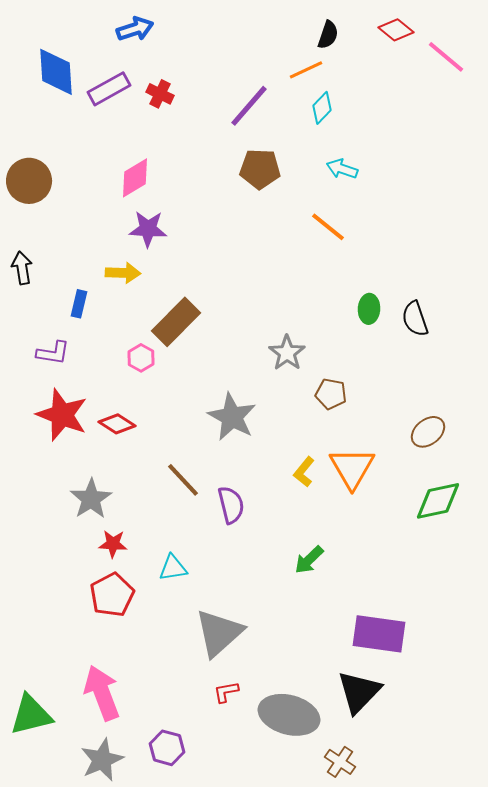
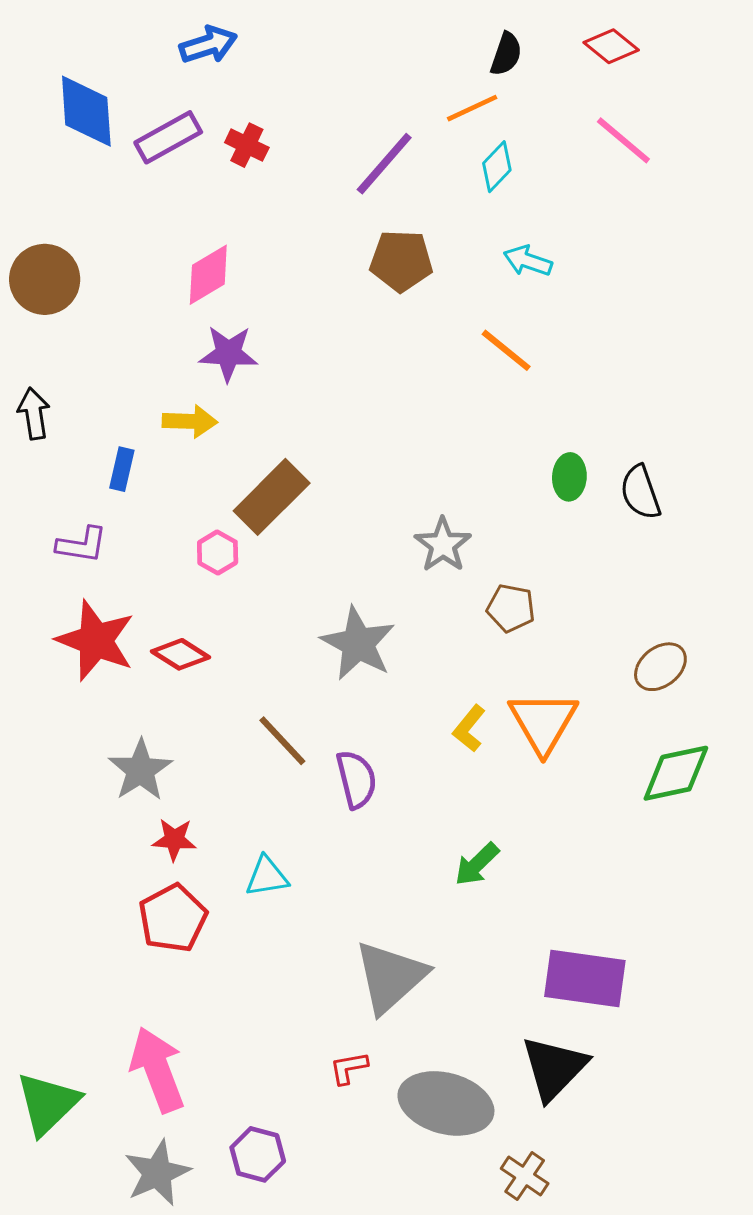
pink line: (446, 57) -> (623, 140), moved
gray triangle: (219, 633) -> (390, 977), moved
green triangle: (31, 715) -> (48, 1103), turned -30

